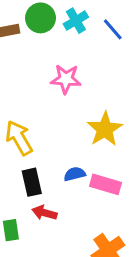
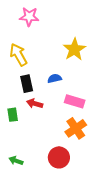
pink star: (66, 79) -> (29, 17), moved
pink rectangle: (105, 184) -> (75, 101), moved

